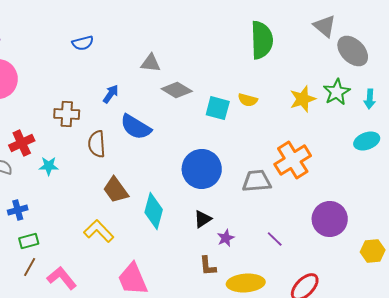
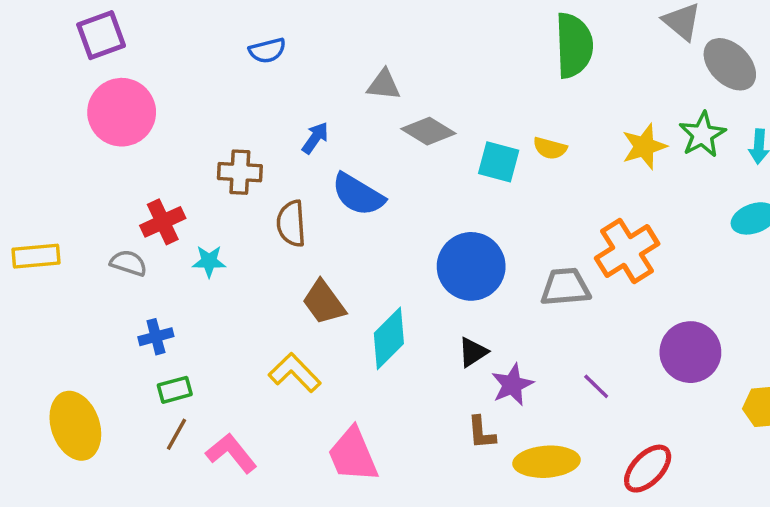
cyan diamond: (154, 211) -> (389, 338), turned 30
purple star: (226, 238) -> (512, 385), size x1.4

